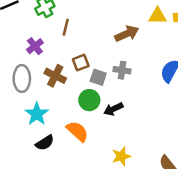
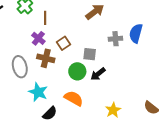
purple cross: (35, 46) -> (38, 38), moved
gray cross: (122, 70) -> (115, 39), moved
gray square: (98, 77) -> (90, 54), moved

